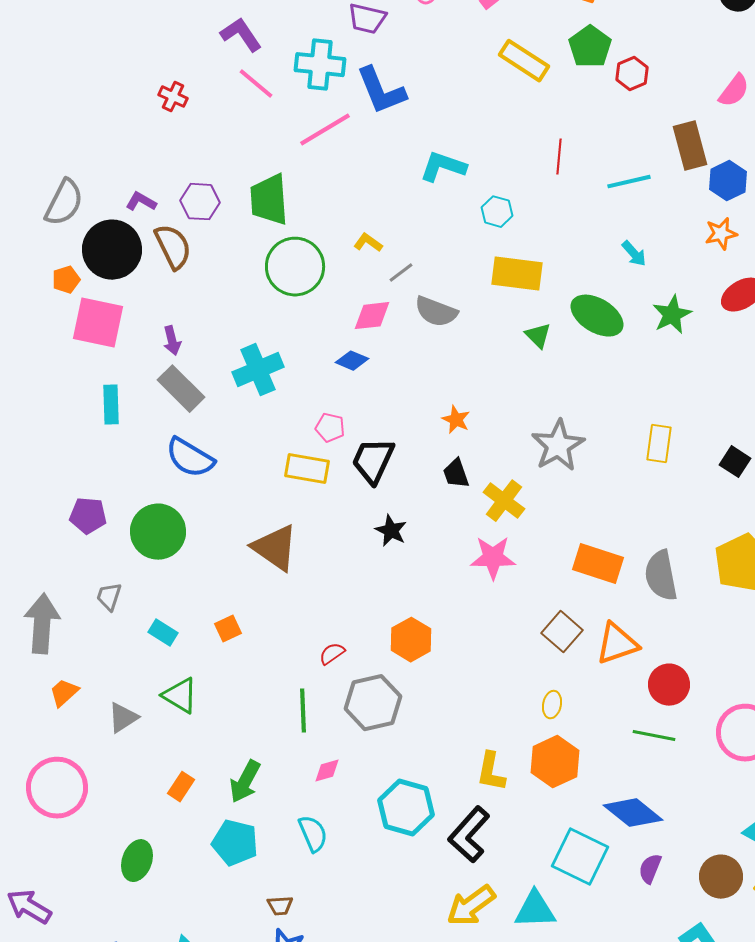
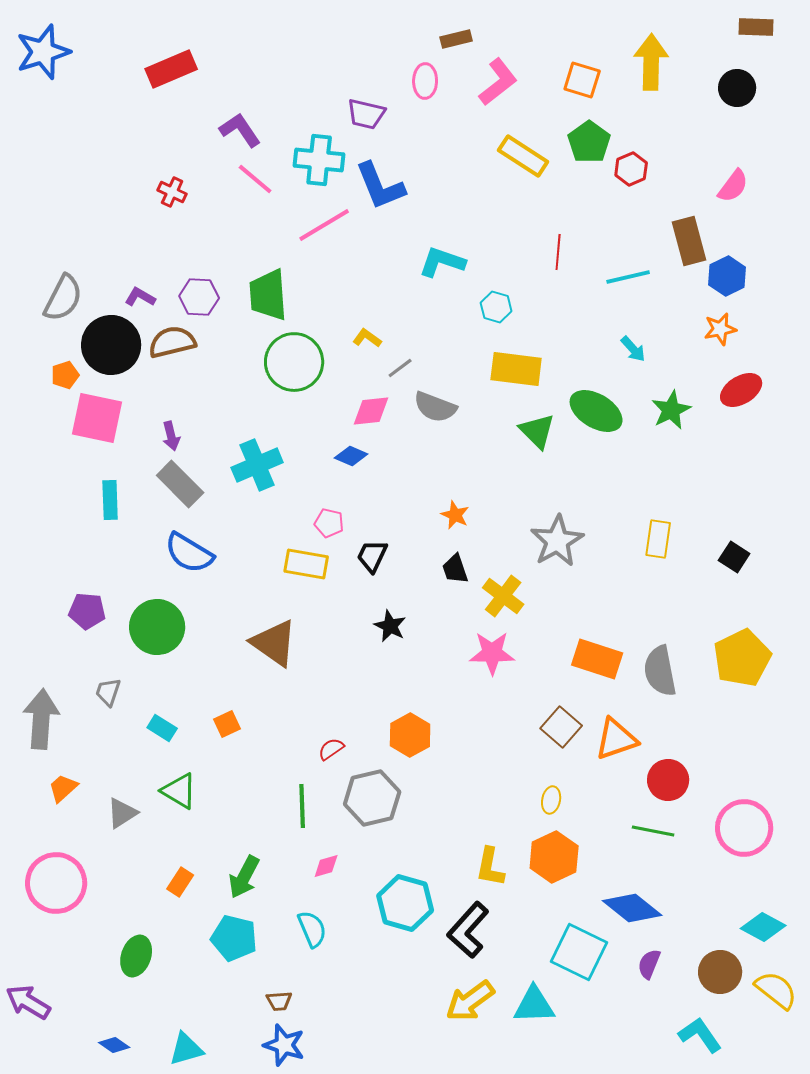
brown semicircle: (173, 247) -> (172, 342), turned -78
green triangle: (538, 336) -> (537, 431), size x1.4
black trapezoid: (373, 461) -> (372, 556), size x0.7

